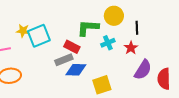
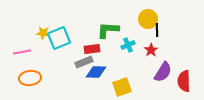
yellow circle: (114, 16) -> (148, 19), moved
red rectangle: (72, 47) -> (92, 49), turned -35

